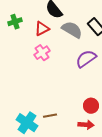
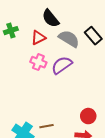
pink cross: (42, 53) -> (38, 62), turned -35
purple semicircle: (86, 59) -> (62, 65), moved

